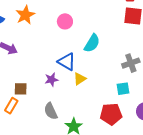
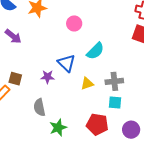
gray cross: (131, 63) -> (114, 81), moved
yellow triangle: (80, 79) -> (87, 84), moved

